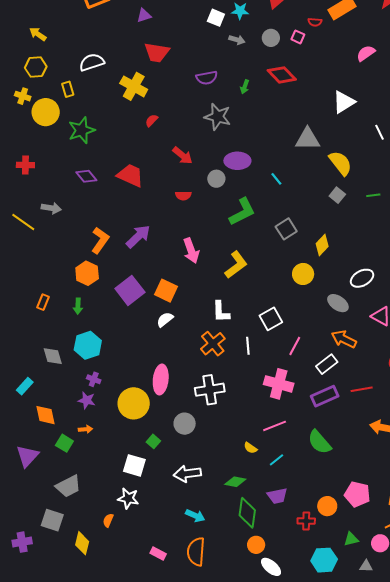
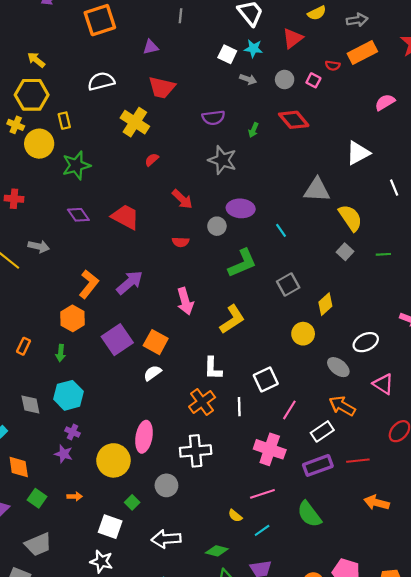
white semicircle: (92, 62) -> (101, 81), moved
yellow hexagon: (36, 67) -> (32, 95), size x1.4
orange arrow: (86, 429) -> (75, 496), moved

